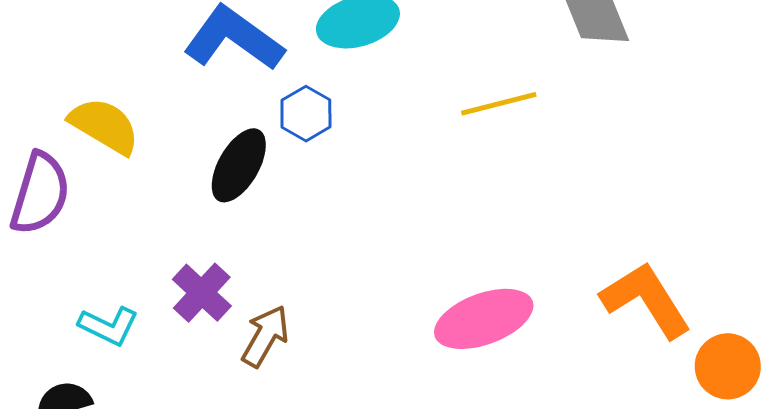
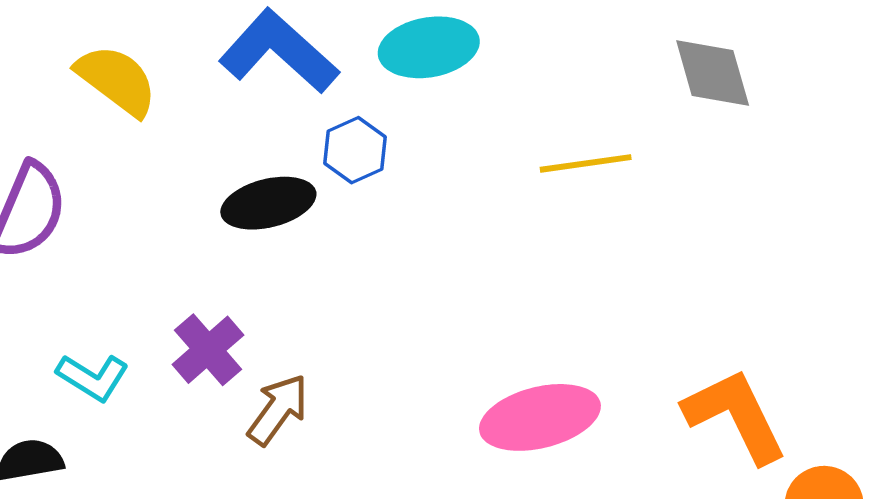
yellow semicircle: (104, 126) -> (117, 80), moved
black ellipse: (239, 165) -> (268, 203), turned 40

